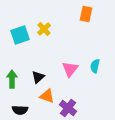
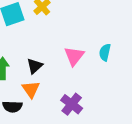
orange triangle: (47, 96) -> (31, 89), moved, turned 35

